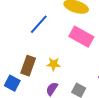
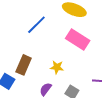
yellow star: (54, 64) -> (57, 67), moved

